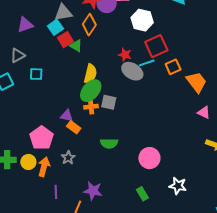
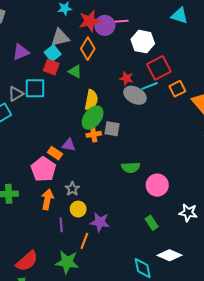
red square: (65, 40) -> (51, 67), moved, turned -35
gray triangle: (18, 56) -> (16, 94), moved
cyan square: (36, 74) -> (35, 88), moved, size x1.5
orange rectangle: (74, 127) -> (55, 153), moved
green semicircle: (109, 143) -> (131, 167), moved
yellow circle: (28, 162) -> (78, 209), moved

